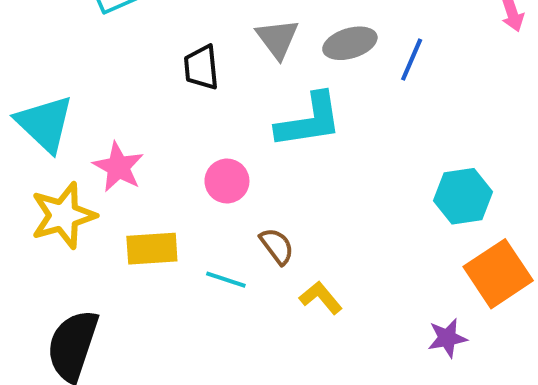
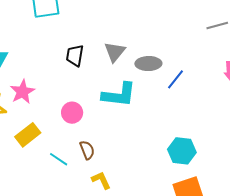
yellow rectangle: (152, 249) -> (28, 135), turned -50

